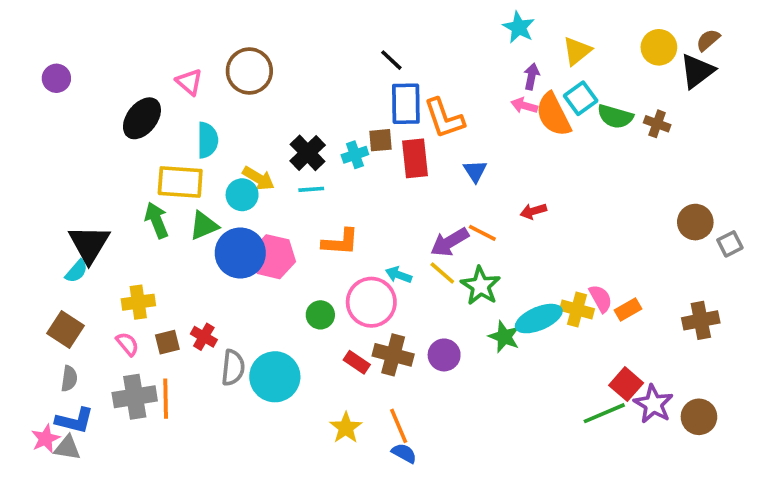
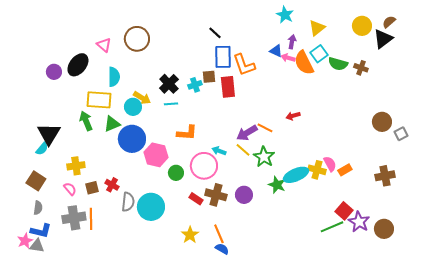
purple circle: (56, 78) -> (54, 72), moved
blue triangle: (475, 171) -> (276, 51), moved, turned -32
pink hexagon: (273, 257) -> (156, 155), moved

